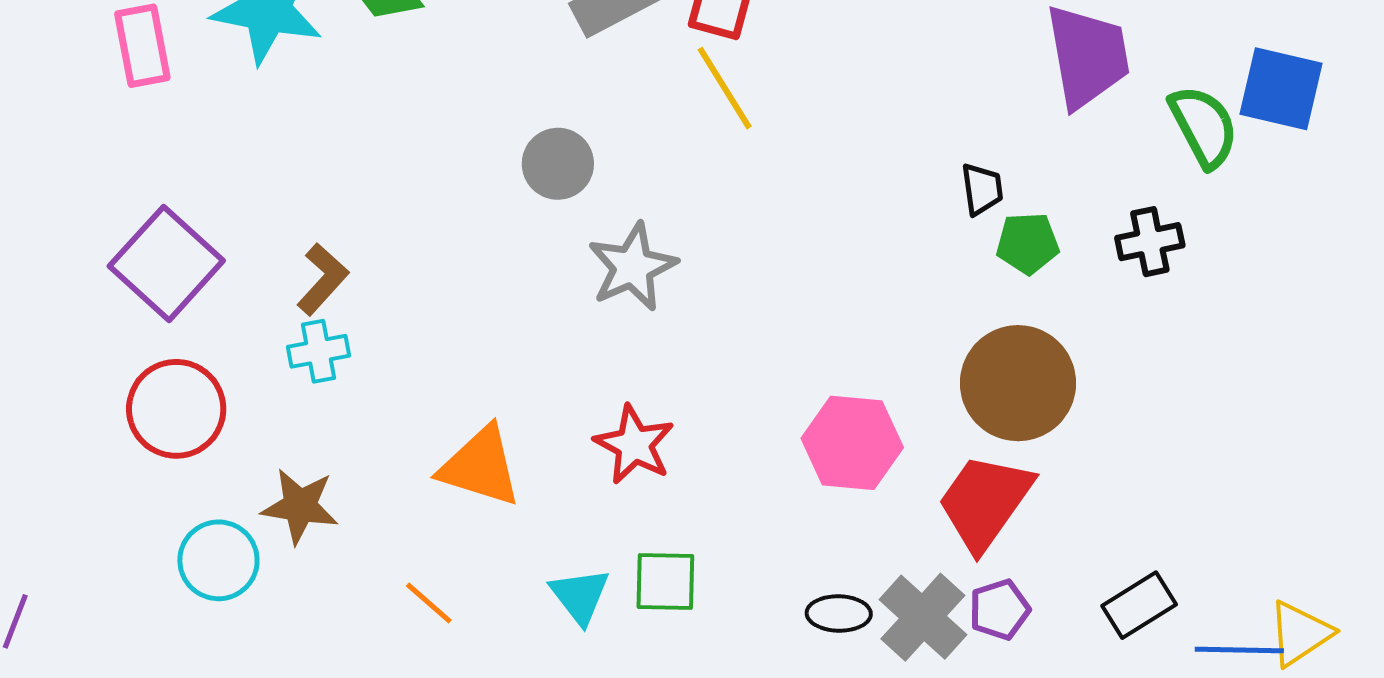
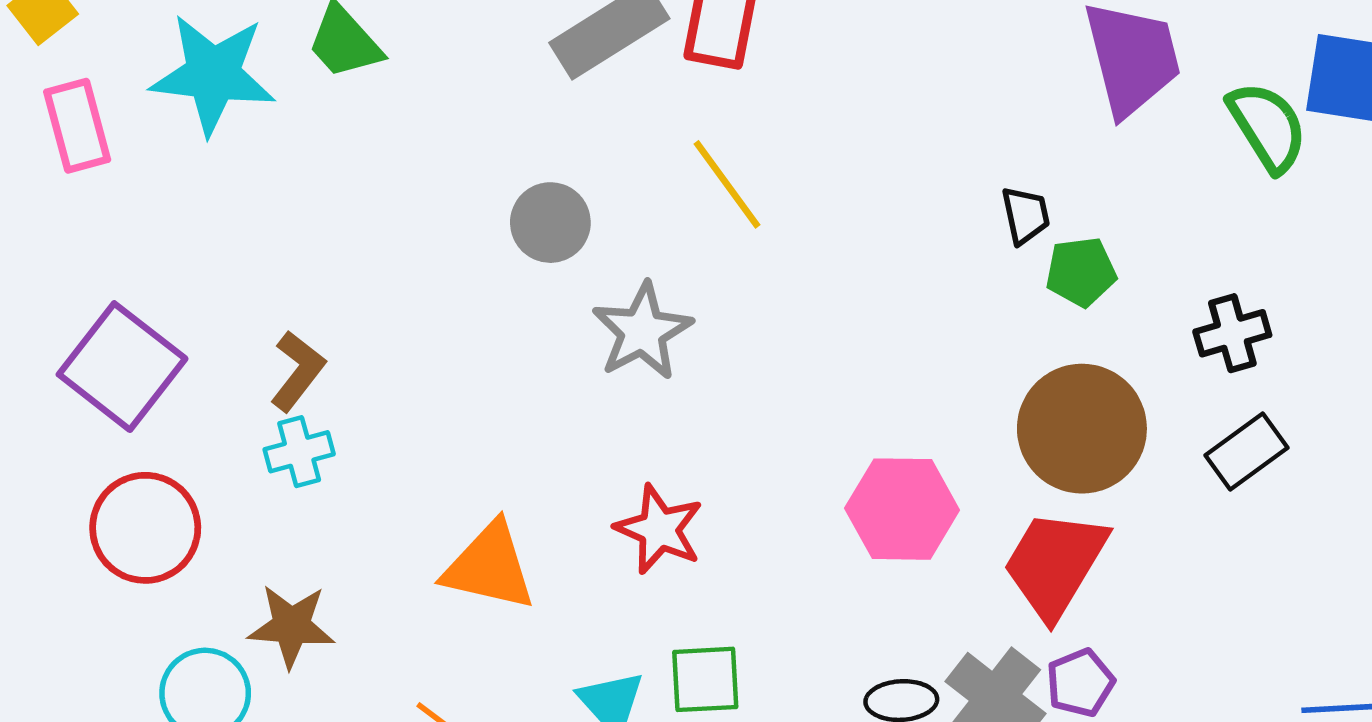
yellow line: (725, 88) -> (727, 184), moved
black cross: (1150, 242) -> (1232, 333), moved
black rectangle: (1139, 605) -> (1247, 452), moved

